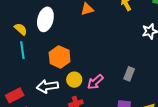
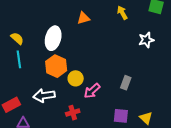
white ellipse: (45, 19) -> (53, 38), moved
yellow circle: (74, 80) -> (76, 78), moved

